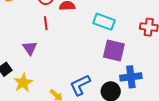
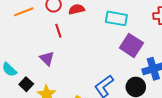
purple square: (114, 50) -> (131, 45), turned 30

